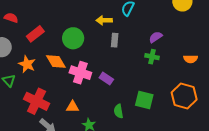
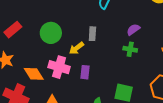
yellow arrow: (104, 20) -> (76, 48), moved, turned -35
orange diamond: (56, 62) -> (34, 74), moved
purple rectangle: (106, 78) -> (85, 72), turned 64

